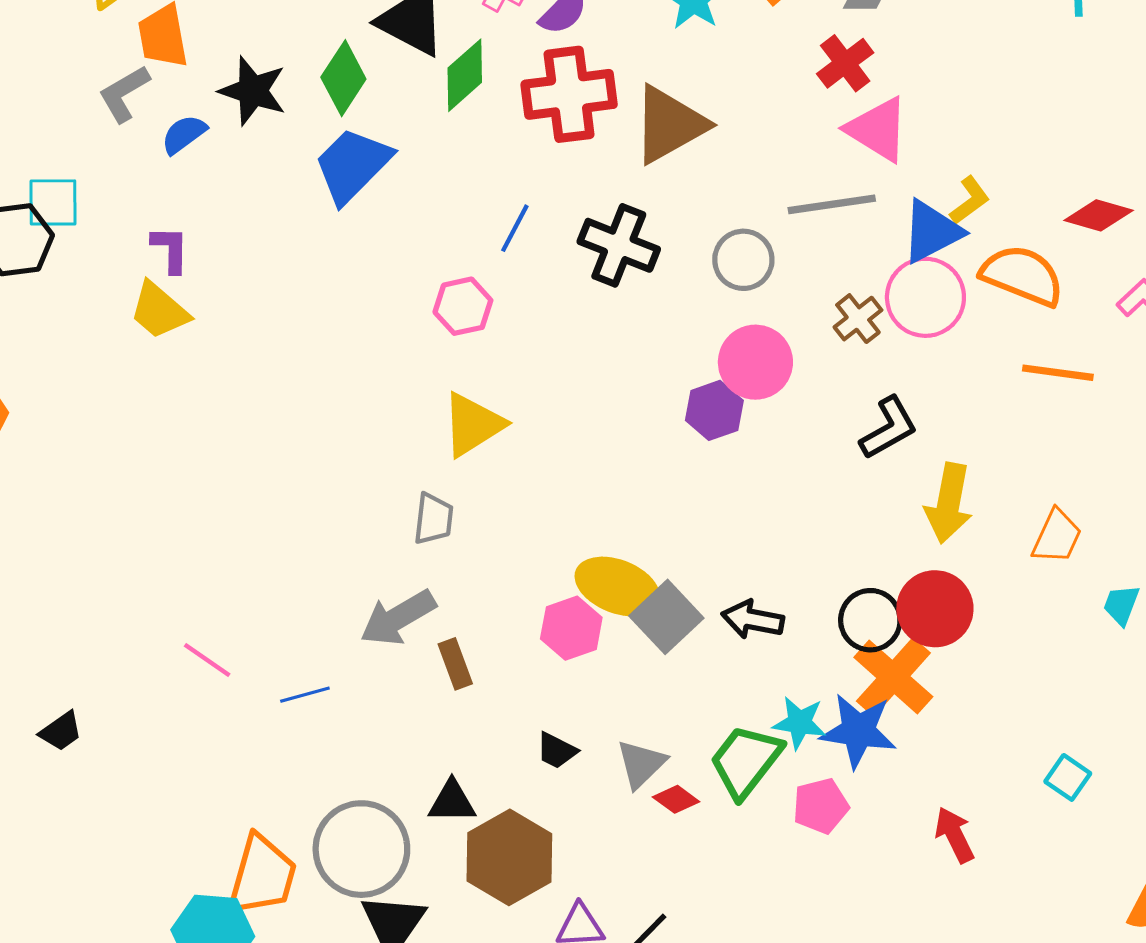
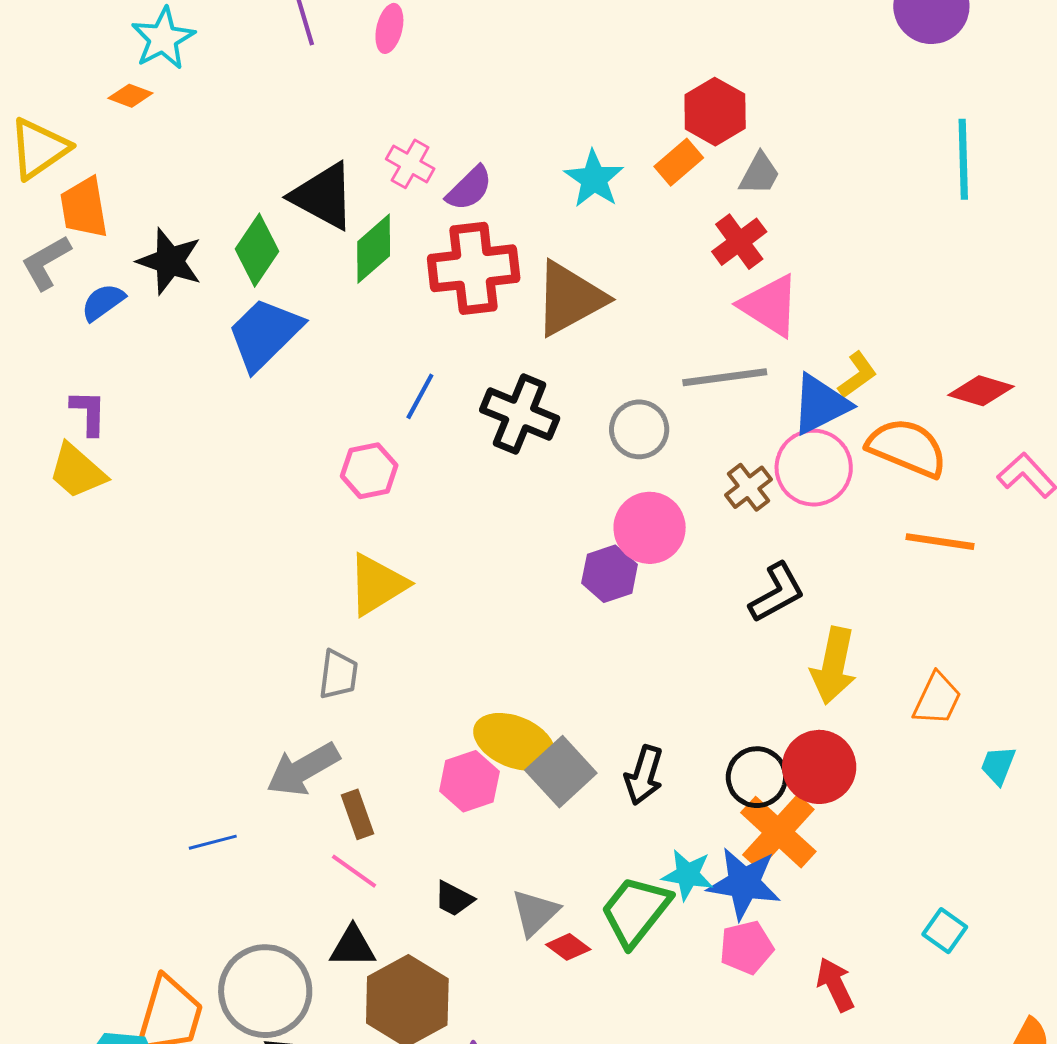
black arrow: (753, 620) -> (644, 775), turned -84
pink line: (207, 660) -> (354, 871), moved
pink pentagon: (821, 806) -> (746, 947), moved

